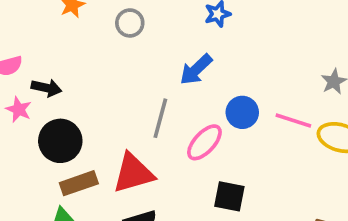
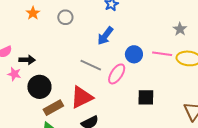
gray line: (160, 118) -> (91, 65), turned -70
black square: (229, 196) -> (146, 97), moved

